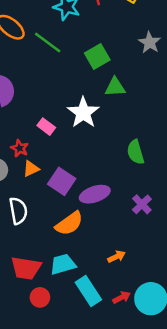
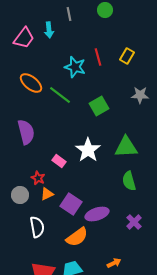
gray star: (150, 42) -> (140, 95), turned -30
green triangle: (115, 87) -> (126, 147), moved, size x1.4

